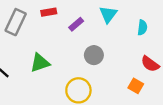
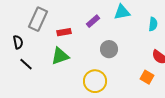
red rectangle: (49, 12) -> (64, 32), moved
cyan triangle: (108, 14) -> (122, 12), turned 42

